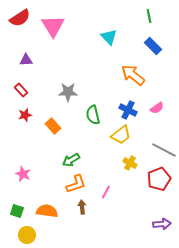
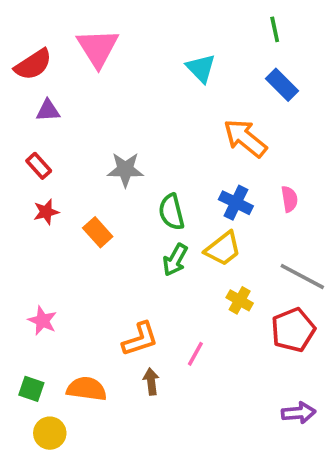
red semicircle: (20, 18) -> (33, 64), moved
pink semicircle: (157, 108) -> (289, 199), turned -64
green arrow: (71, 160) -> (175, 260), moved, turned -30

